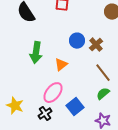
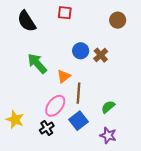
green arrow: (36, 53) -> (37, 63), turned 130
brown line: (103, 73) -> (78, 93), moved, turned 42

